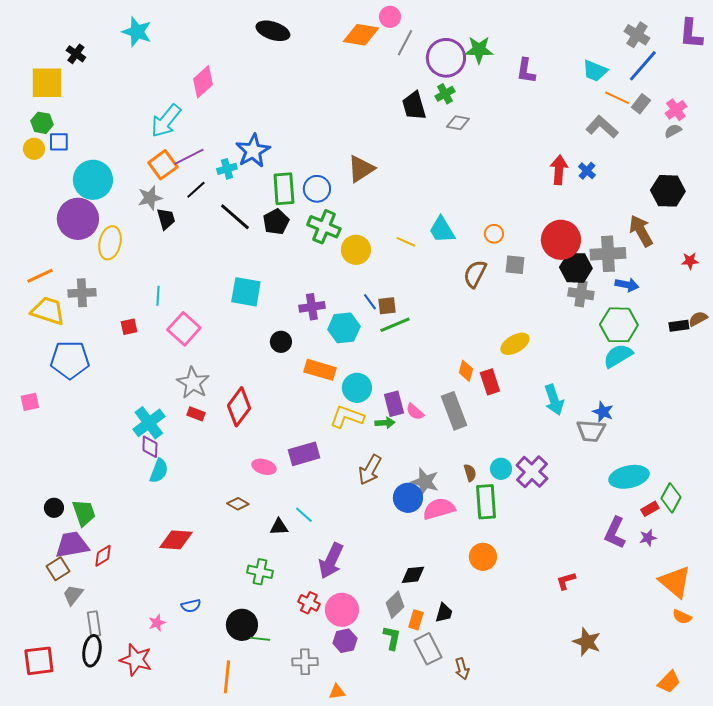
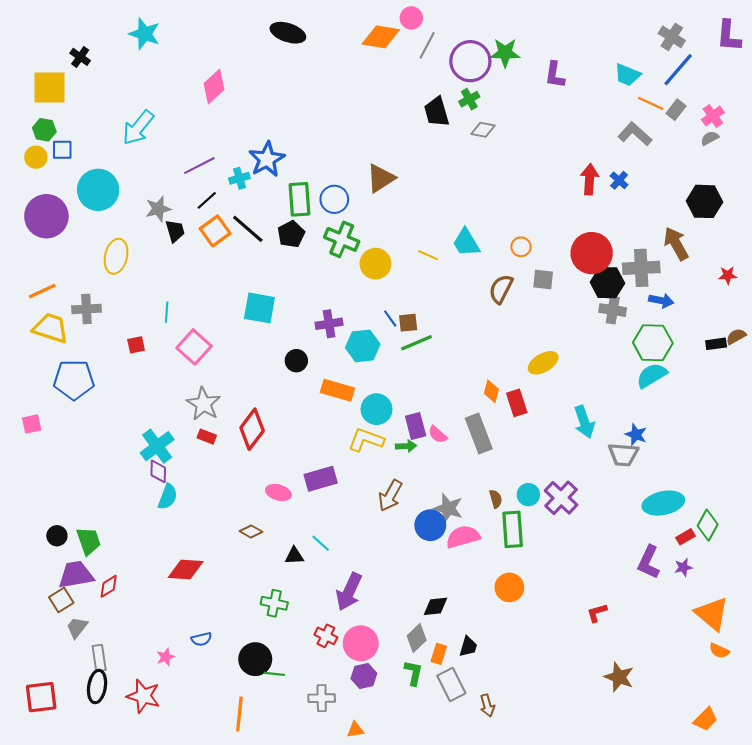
cyan arrow: (166, 121) -> (138, 128), moved
orange square: (163, 165) -> (215, 231), moved
purple circle: (78, 219) -> (46, 216), moved

